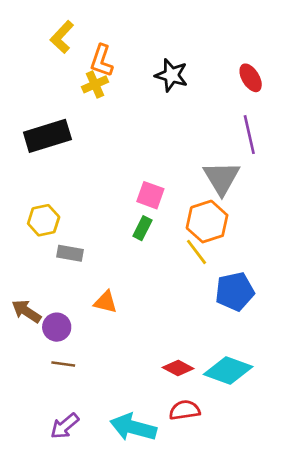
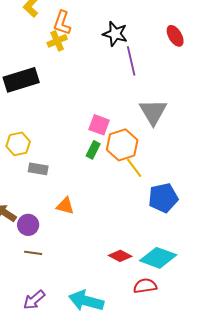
purple line: (249, 135) -> (131, 61), moved
orange hexagon: (207, 222) -> (122, 145), moved
red semicircle: (185, 410) -> (145, 286), moved

